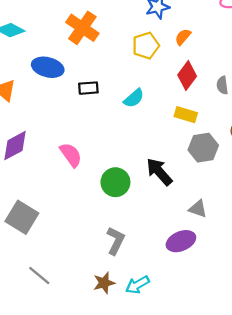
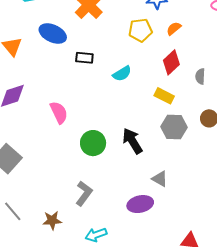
brown star: (104, 283) -> (52, 220), moved

